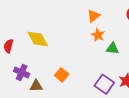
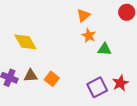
purple square: (104, 84) -> (97, 87), turned 30
brown triangle: (36, 86) -> (31, 76), moved

